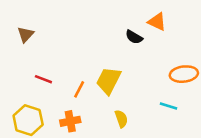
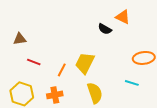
brown triangle: (26, 34) -> (20, 39), moved, turned 40
yellow semicircle: (121, 119) -> (95, 93), size x1.5

